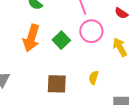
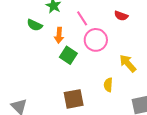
orange arrow: (31, 38) -> (59, 35), moved, size x0.6
yellow arrow: (120, 47) -> (128, 63), moved

